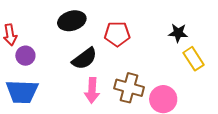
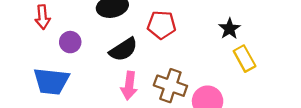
black star: (178, 33) -> (229, 29), turned 30
purple circle: (25, 56) -> (70, 42), moved

